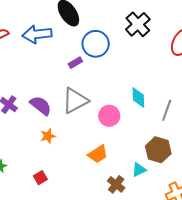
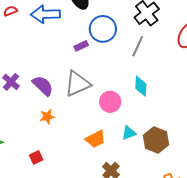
gray line: (167, 110) -> (138, 46), moved
cyan triangle: (139, 170) -> (129, 133), moved

